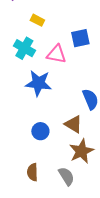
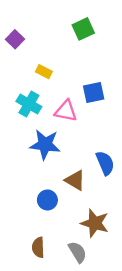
brown triangle: (73, 124) -> (75, 180), moved
brown star: (81, 151) -> (95, 223), turned -30

